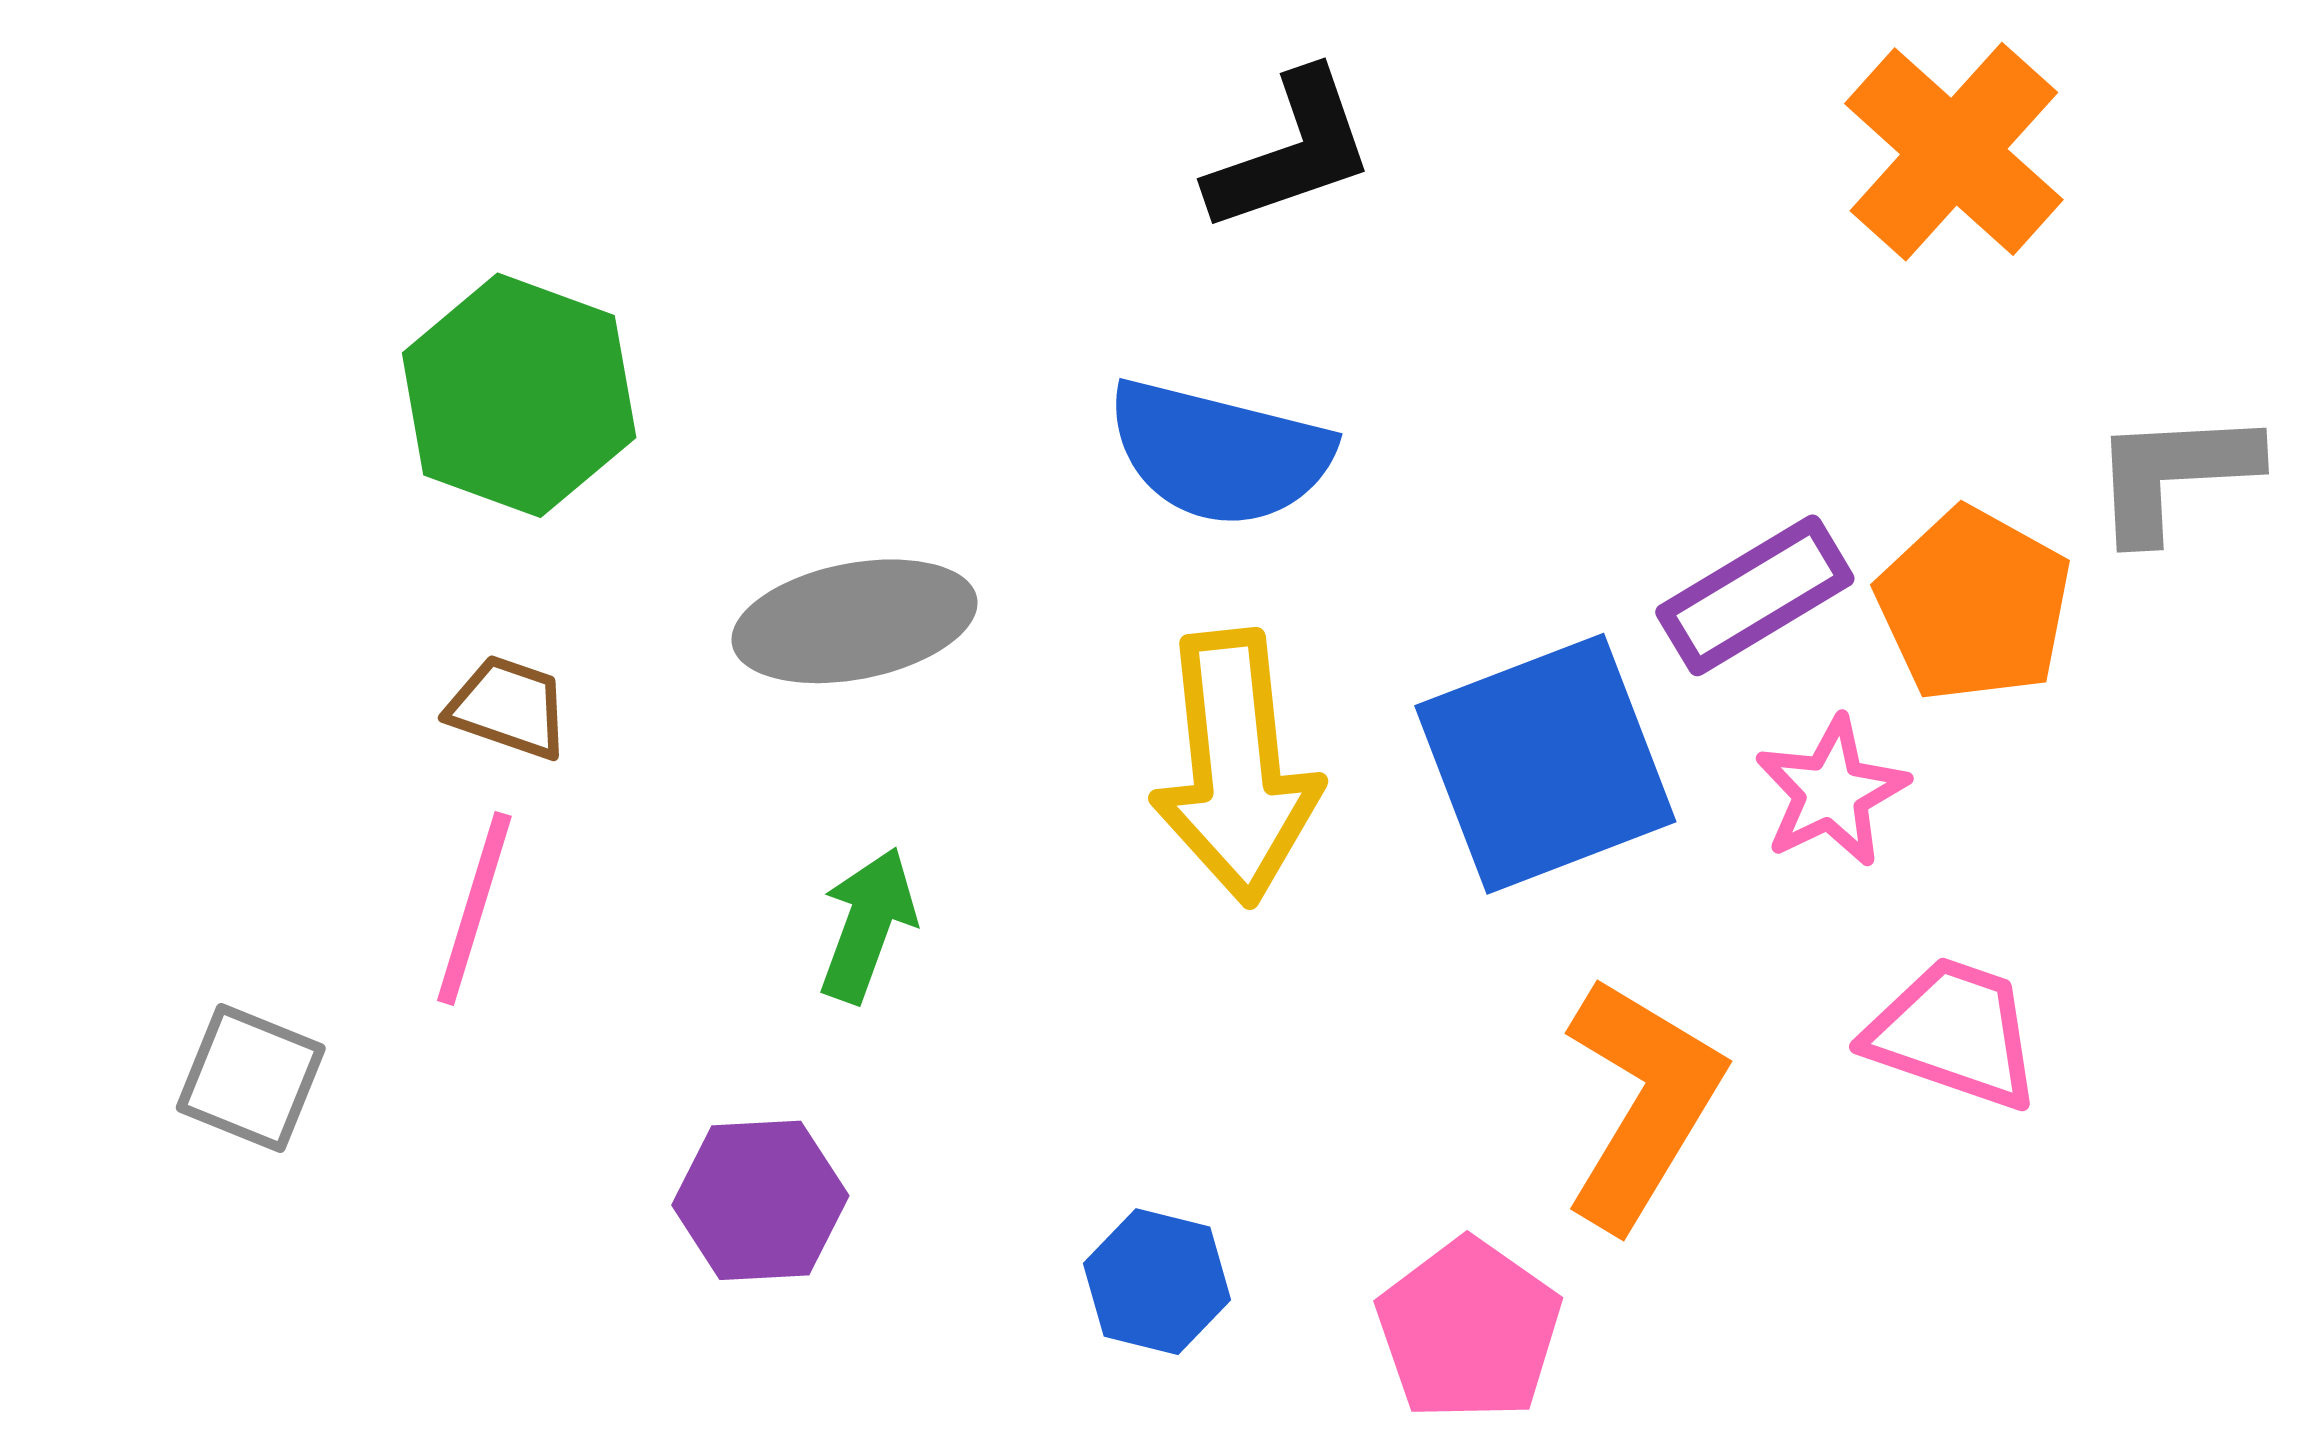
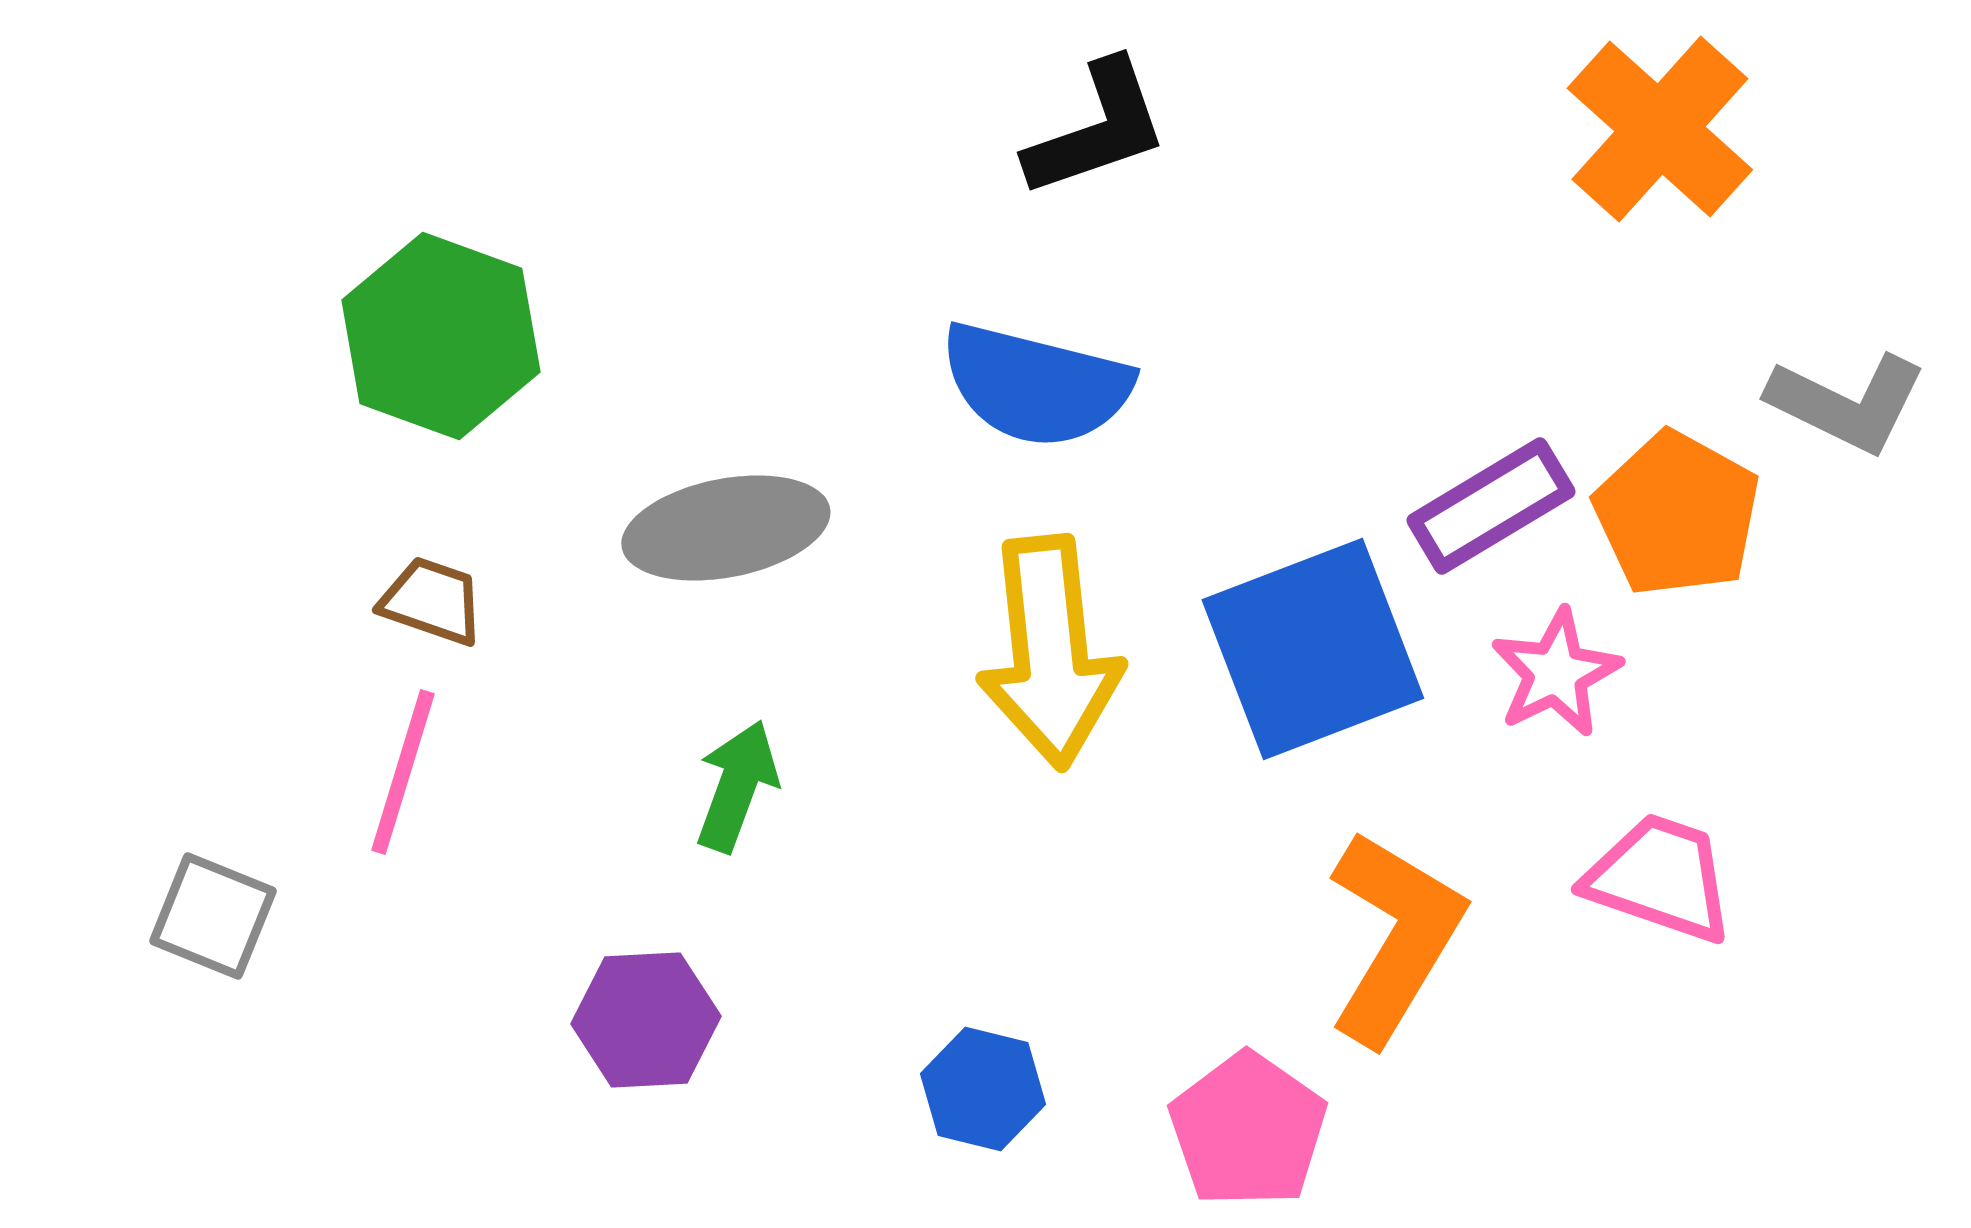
gray L-shape: (2174, 474) -> (1847, 403), turned -151

